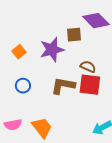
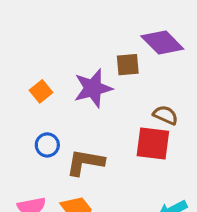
brown semicircle: (88, 67) -> (165, 115), moved
brown L-shape: (63, 86) -> (85, 162), moved

